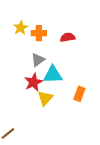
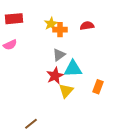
yellow star: (21, 28) -> (51, 24), moved
red semicircle: (68, 37) -> (87, 26), moved

